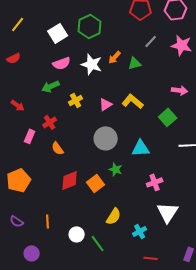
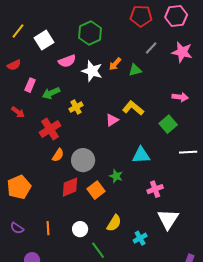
white square: (58, 33) -> (44, 40), moved
pink semicircle: (62, 63) -> (67, 61), moved
pink triangle: (106, 104) -> (112, 120), moved
red cross: (50, 122) -> (50, 129), size x1.5
pink rectangle: (30, 136) -> (30, 85), moved
gray circle: (106, 138) -> (83, 160), moved
orange semicircle: (58, 148) -> (58, 155), turned -112
white circle: (77, 234) -> (80, 229), moved

